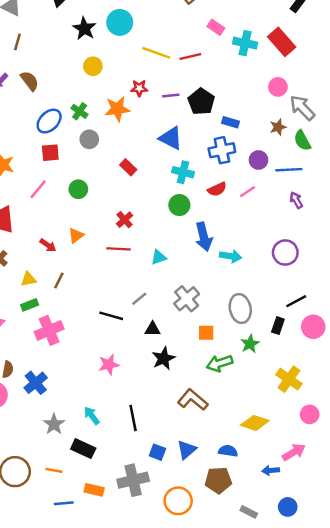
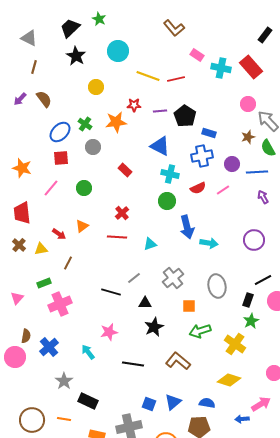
black star: (84, 29) -> (76, 56), moved
yellow triangle: (28, 279) -> (41, 249), moved
green star: (250, 344) -> (251, 321), moved
yellow cross: (289, 379) -> (235, 344), moved
cyan arrow: (92, 416) -> (88, 352), moved
black line: (133, 418) -> (133, 364), moved, turned -70

